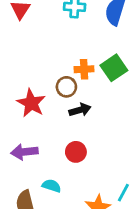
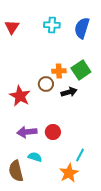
black arrow: (80, 110) -> (69, 92), moved
purple arrow: (24, 152) -> (27, 132), moved
cyan line: (123, 193) -> (80, 155), moved

